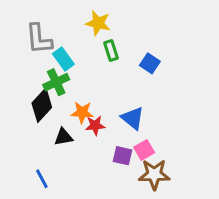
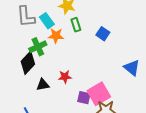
cyan rectangle: (63, 59) -> (47, 21), moved
orange star: (82, 112) -> (56, 36), moved
blue triangle: (133, 118) -> (132, 68), moved
pink square: (144, 150) -> (99, 94), size x1.6

